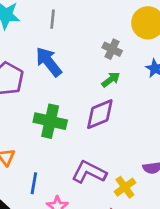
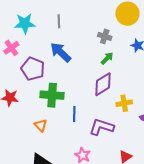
green cross: (50, 121) -> (52, 95), moved
blue line: (34, 183) -> (74, 114), moved
yellow cross: (125, 187) -> (124, 103), moved, turned 35

